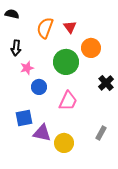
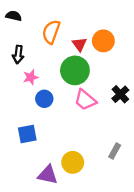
red triangle: (70, 27) -> (79, 44), moved
orange circle: (91, 48) -> (103, 41), moved
pink trapezoid: (68, 101) -> (85, 100), moved, turned 105
purple triangle: (42, 133) -> (48, 175), moved

